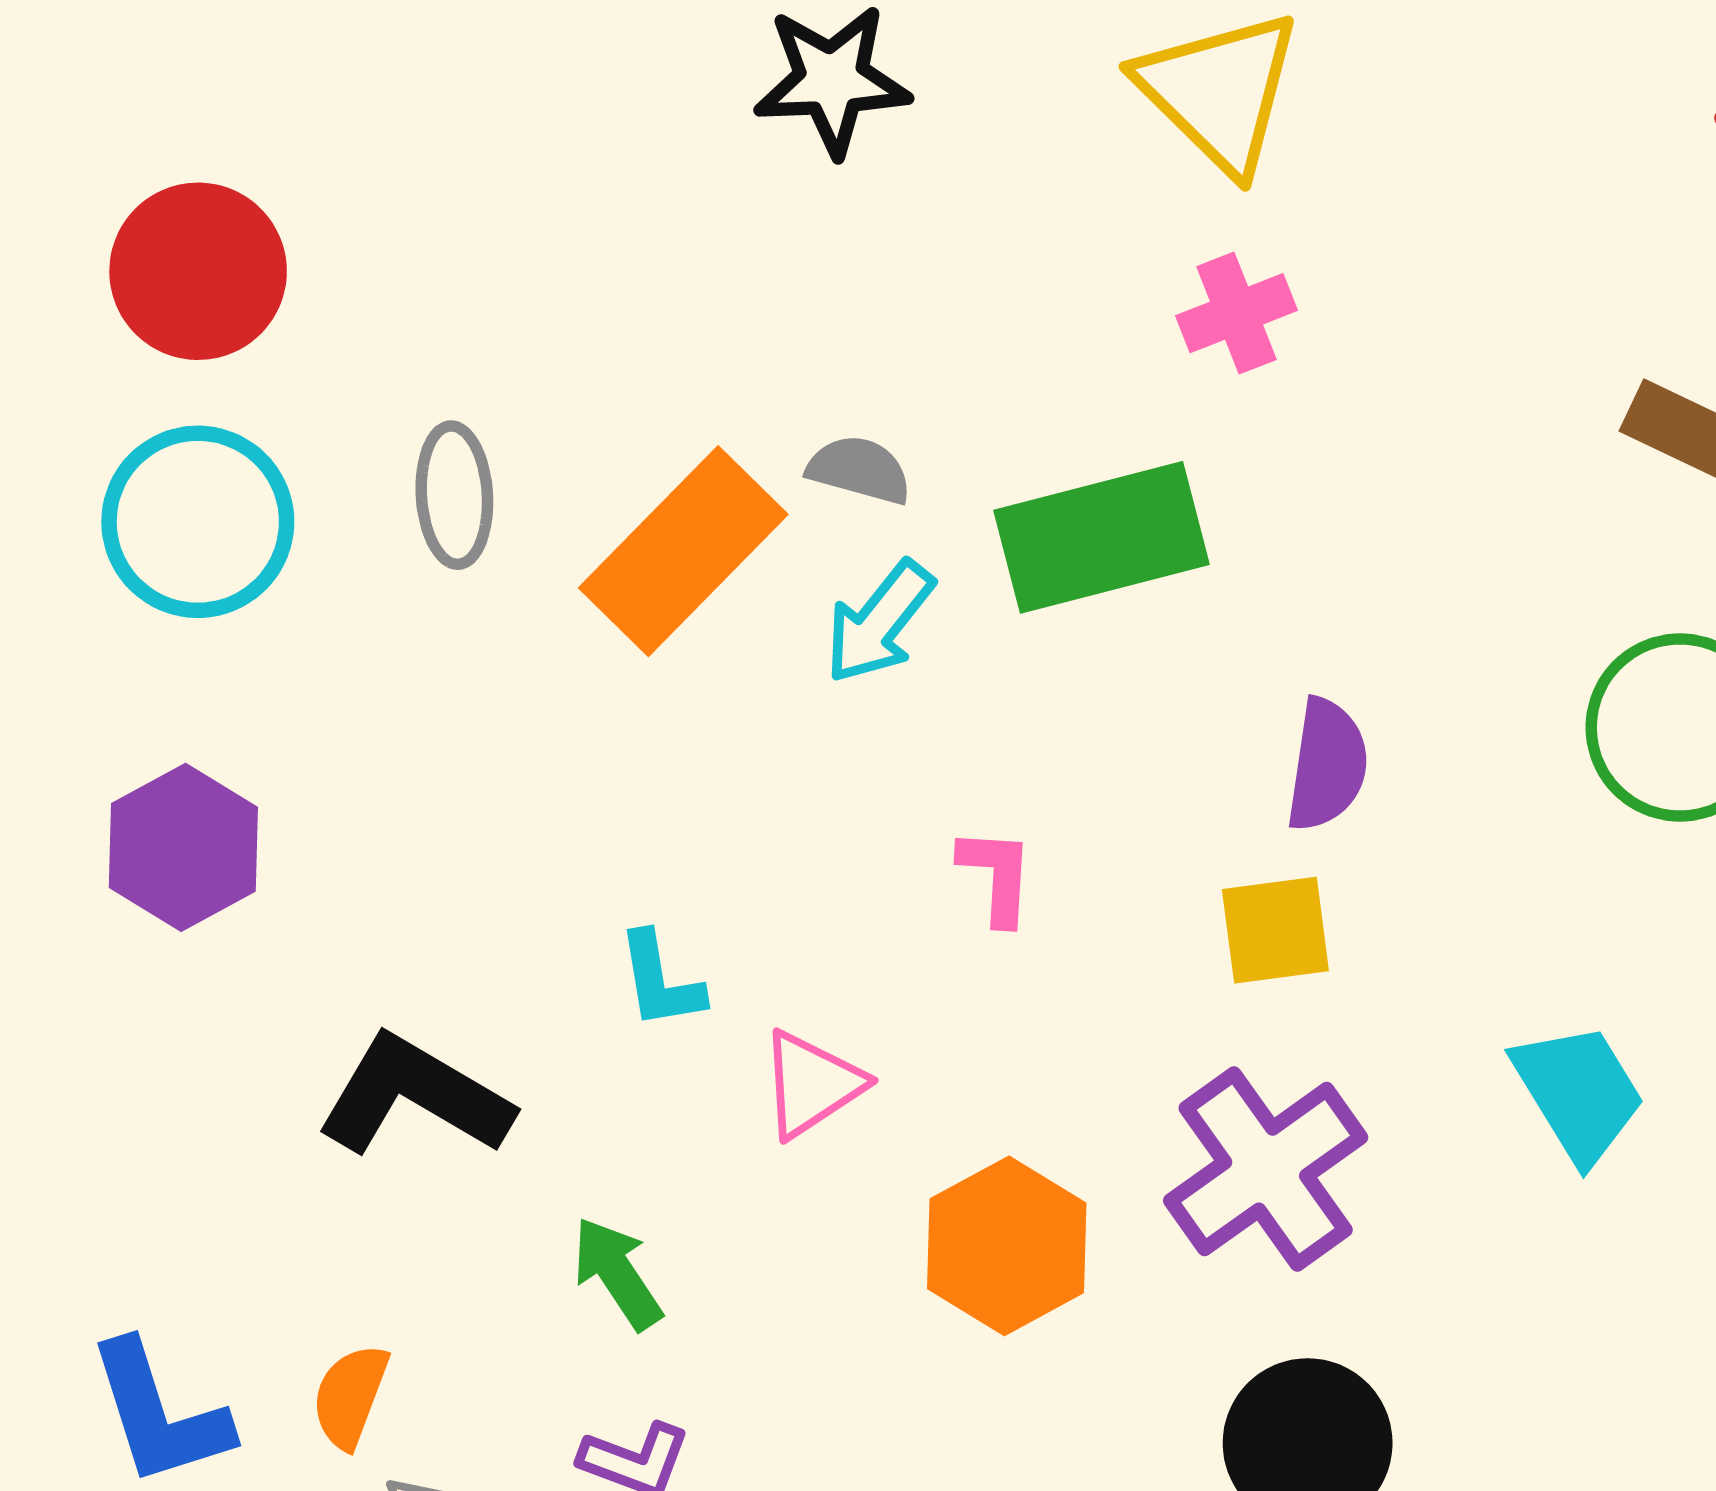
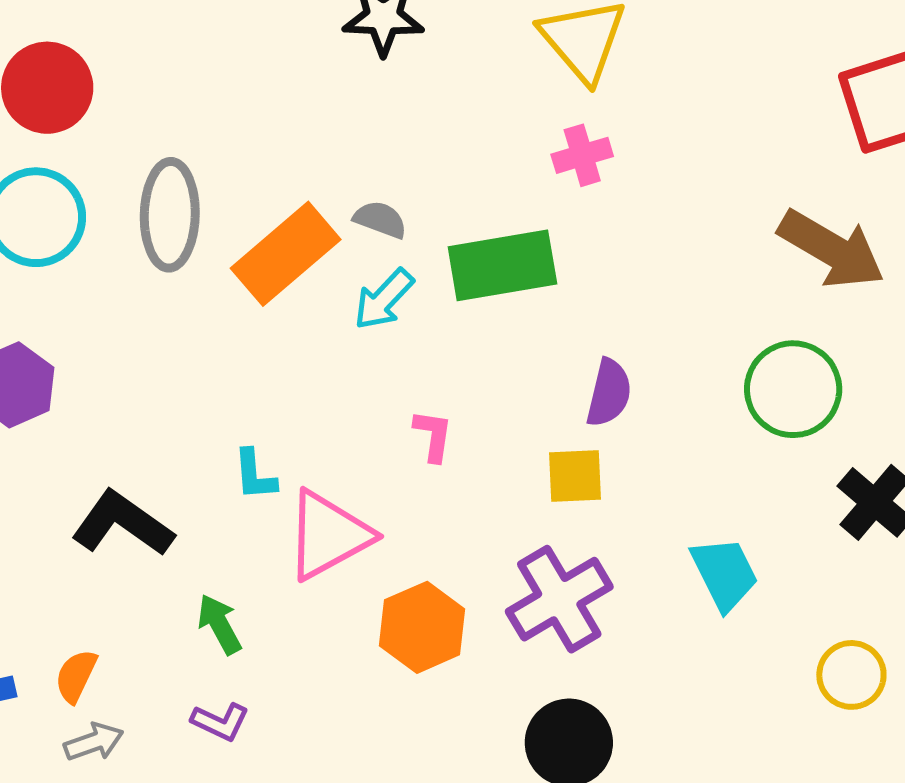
gray ellipse: (454, 495) -> (170, 215), size x1.5
pink triangle: (812, 1084) -> (328, 535), size x1.6

